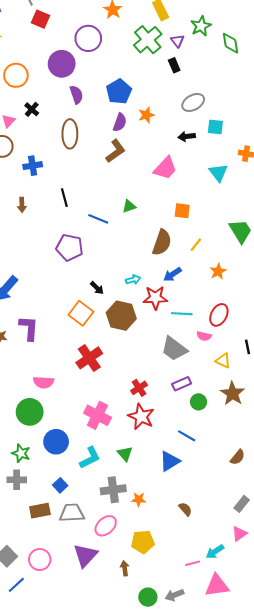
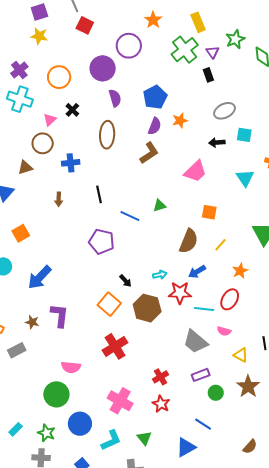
red ellipse: (219, 315) -> (230, 299), moved
red star: (141, 417) -> (161, 404), size x0.7

